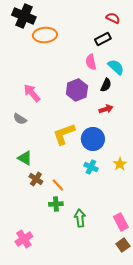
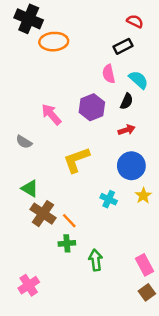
pink arrow: (32, 93) -> (51, 114), moved
blue circle: (93, 139) -> (131, 166), moved
brown cross: (36, 179) -> (43, 214), size x1.5

